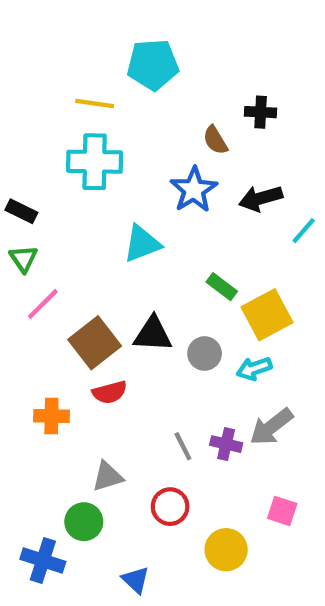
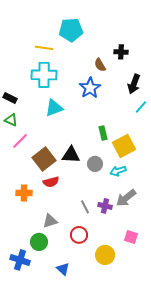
black arrow: (261, 198) -> (134, 84), moved, turned -54
cyan triangle: (142, 244) -> (54, 108), moved
green triangle: (23, 259) -> (11, 120), turned -32
green rectangle: (222, 287) -> (103, 133), turned 40

